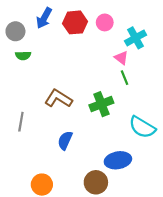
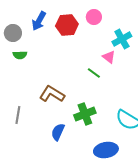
pink circle: (105, 22) -> (94, 17), moved
green line: (125, 78) -> (94, 73), moved, turned -32
green cross: (101, 104) -> (85, 114), moved

